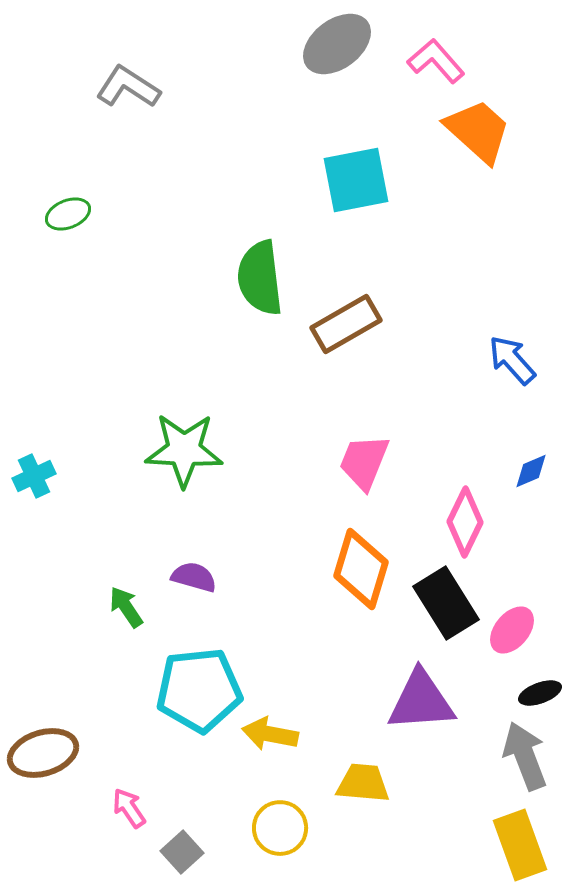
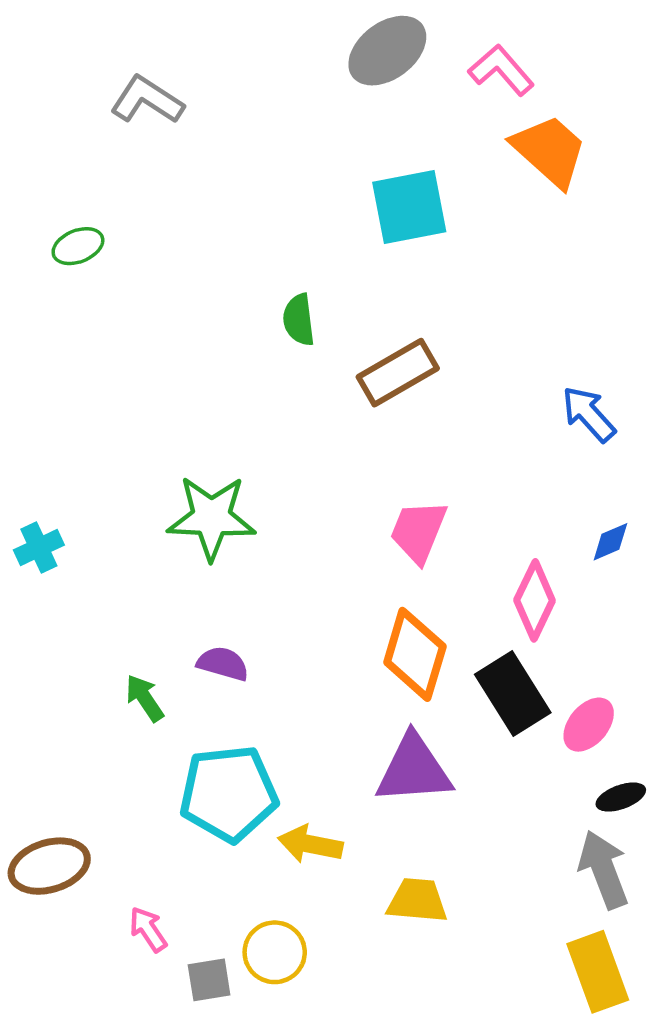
green semicircle: (260, 278) -> (299, 320), size x0.6
purple triangle: (421, 701) -> (414, 769), moved
yellow circle: (280, 828) -> (275, 952), moved
gray square: (182, 852) -> (209, 980), turned 33

